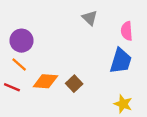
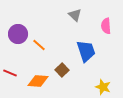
blue trapezoid: (121, 61) -> (86, 51), moved, turned -35
orange line: (19, 64) -> (39, 45), moved
orange diamond: (45, 81) -> (38, 81), moved

